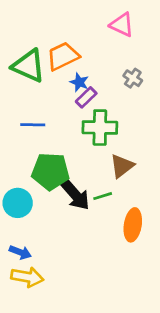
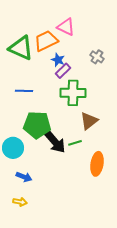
pink triangle: (122, 25) -> (66, 27), moved
blue arrow: (20, 252) -> (24, 177), moved
yellow arrow: (27, 277) -> (20, 202), size x0.6

